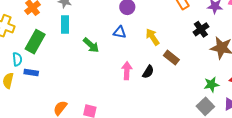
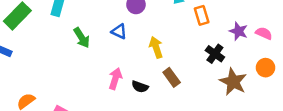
black cross: (201, 29) -> (215, 54), turned -35
black semicircle: (148, 72) -> (140, 87), turned 64

